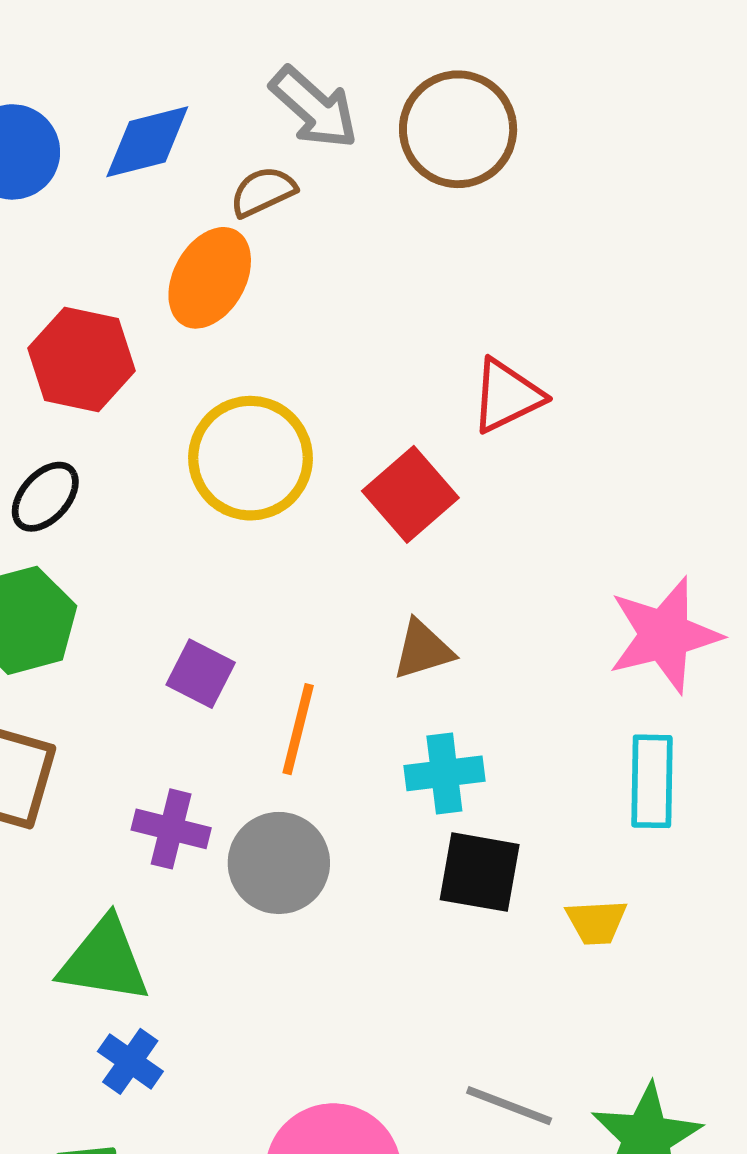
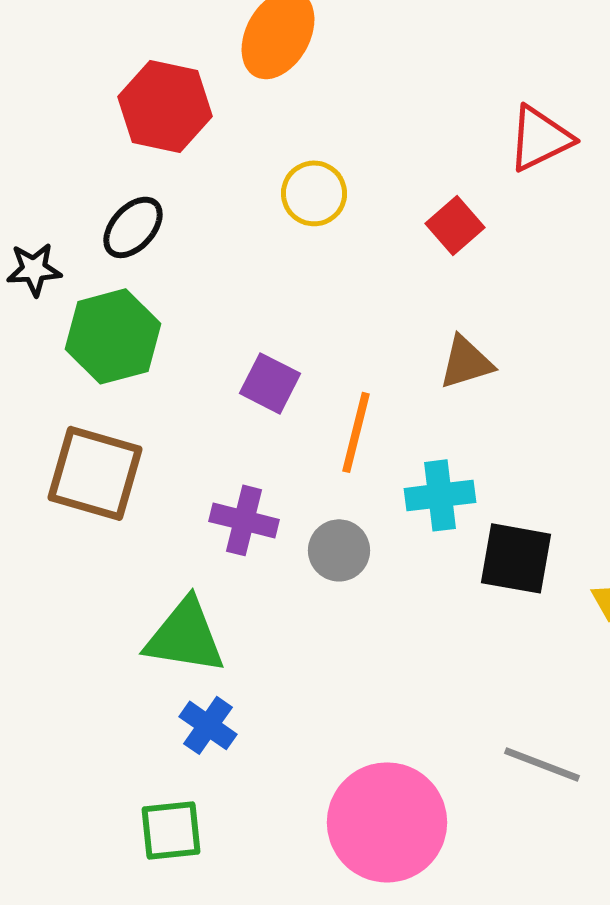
yellow circle: (251, 458) -> (314, 193), size x0.6
red square: (410, 494) -> (455, 225), size x0.7
cyan cross: (444, 773) -> (440, 495), moved
gray circle: (279, 863) -> (339, 550), size x0.7

